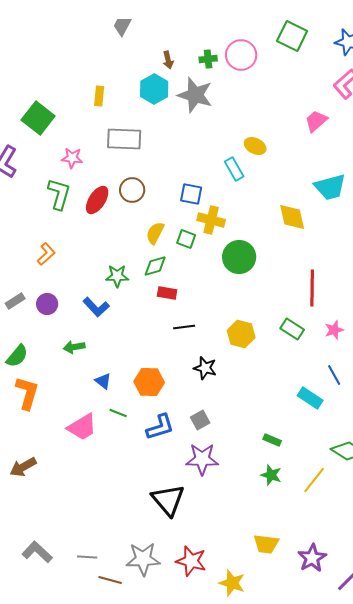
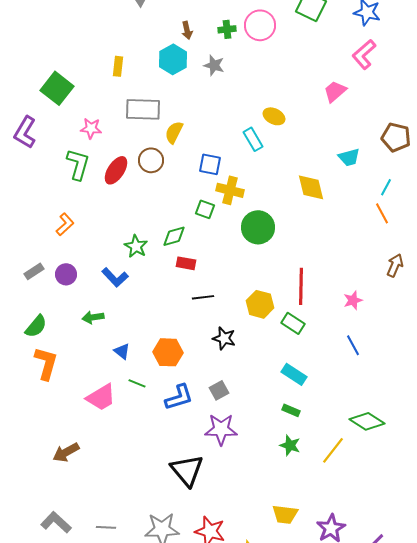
gray star: (195, 95) -> (214, 65), size x0.6
cyan trapezoid: (330, 187) -> (349, 157), size x0.7
yellow semicircle: (155, 233) -> (174, 132), moved
green star: (117, 276) -> (136, 246), turned 30
red line: (312, 288) -> (301, 286), moved
green rectangle: (292, 329) -> (293, 323), moved
cyan rectangle: (310, 398) -> (294, 374), moved
brown arrow: (23, 467) -> (66, 452), moved

